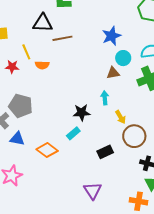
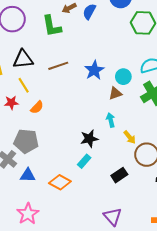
black triangle: (43, 23) -> (23, 59), moved
blue star: (112, 36) -> (94, 70), moved
orange semicircle: (42, 65) -> (37, 107), moved, turned -40

